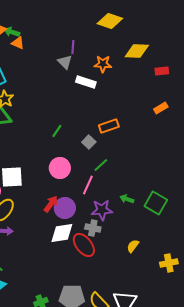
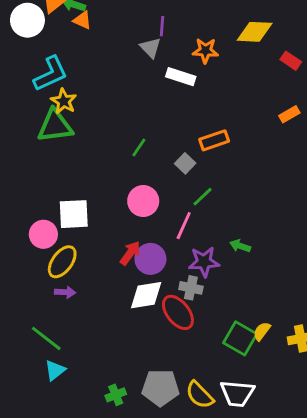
red rectangle: (162, 71) -> (291, 61), turned 40
green square: (156, 203) -> (240, 338), moved
yellow semicircle: (133, 246) -> (262, 331), moved

